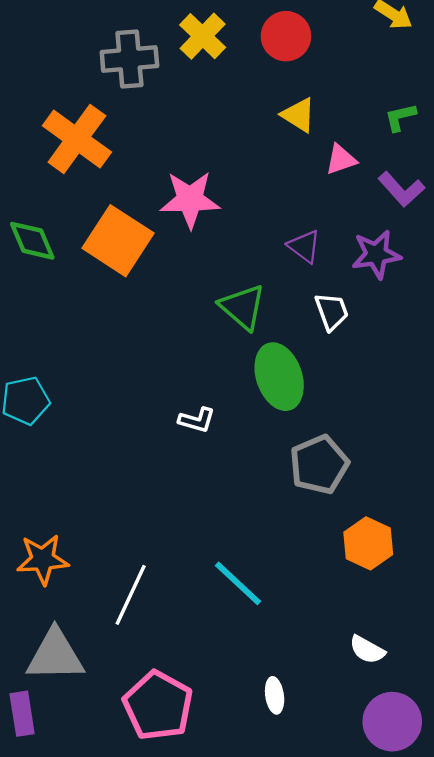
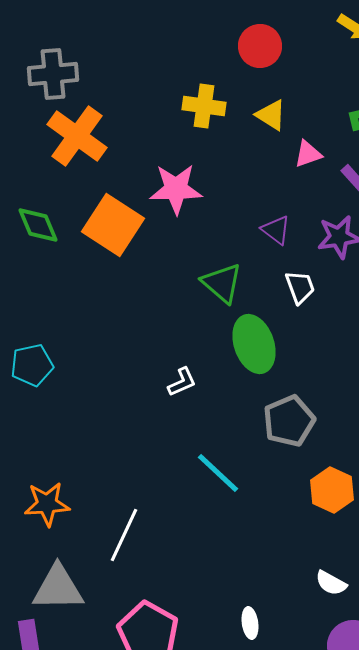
yellow cross: (203, 36) -> (204, 106), moved, turned -36
gray cross: (129, 59) -> (53, 74), moved
white L-shape: (197, 420) -> (182, 382), turned -40
cyan line: (238, 583) -> (218, 473), moved

